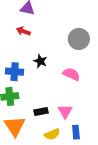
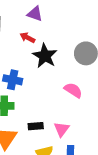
black star: (40, 61) -> (45, 56), moved, size x1.6

